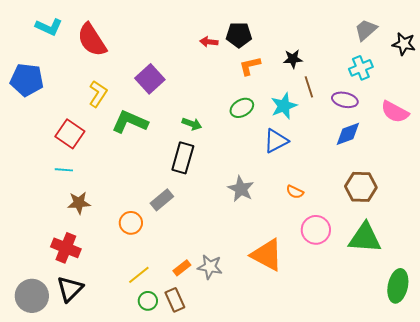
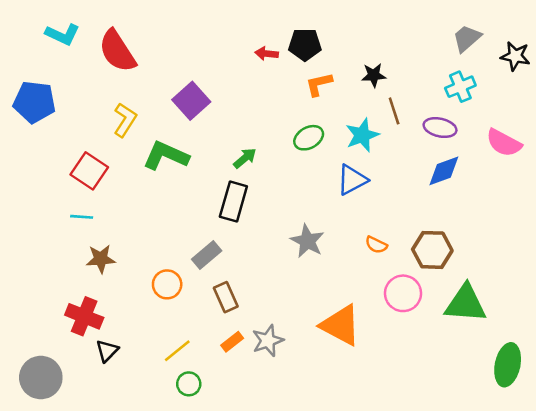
green arrow: (192, 124) -> (245, 158), turned -60
brown hexagon: (361, 187) -> (432, 250), moved
gray star: (210, 267) -> (268, 341), turned -30
black triangle: (70, 289) -> (107, 351), moved, size x0.7
brown rectangle: (175, 300) -> (226, 297), moved

